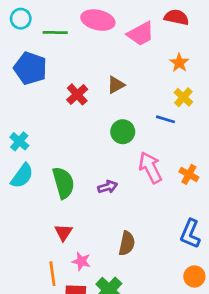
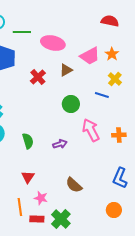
pink ellipse: (98, 20) -> (53, 43), moved
pink trapezoid: (141, 34) -> (90, 56), moved
orange cross: (189, 174) -> (119, 135), turned -32
green semicircle: (63, 183) -> (28, 141), size x0.7
brown semicircle: (127, 243) -> (74, 185), turned 120
orange circle: (194, 276) -> (114, 210), moved

